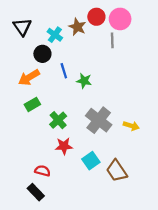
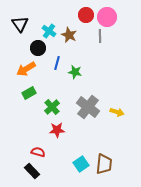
brown star: (77, 27) -> (69, 35), moved
blue line: (64, 71) -> (57, 63), turned 32
cyan square: (91, 161) -> (81, 164), moved
brown trapezoid: (117, 171) -> (104, 164), moved, turned -140

